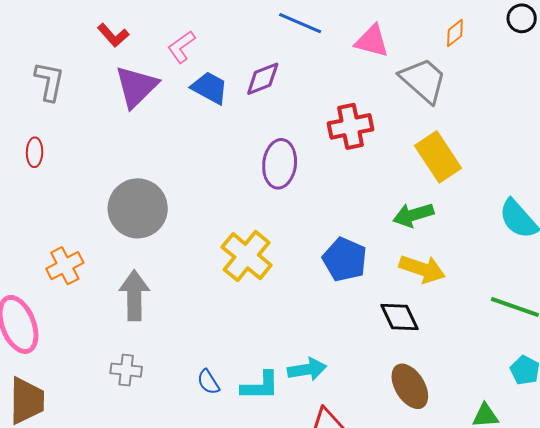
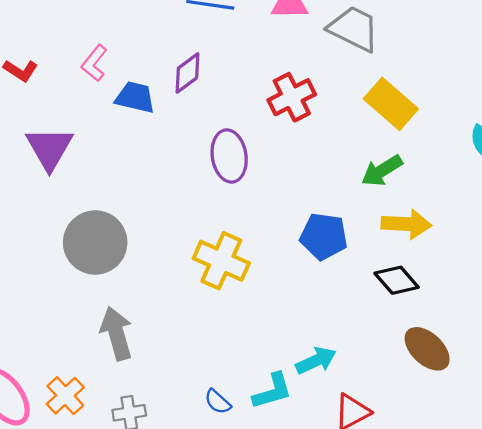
purple triangle: (136, 87) -> (49, 148), moved
orange cross: (65, 266) -> (65, 396), moved

